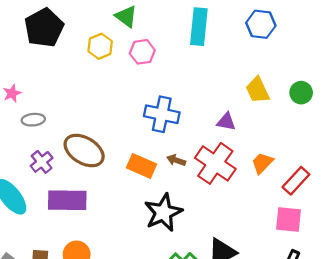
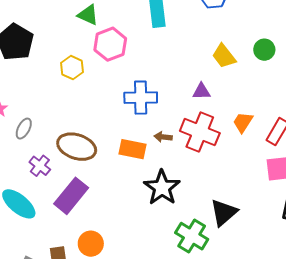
yellow hexagon: (100, 46) -> (72, 68), moved
pink hexagon: (142, 52) -> (110, 44), size x1.4
gray ellipse: (33, 120) -> (24, 129), turned -45
purple rectangle: (67, 200) -> (71, 196), turned -39

